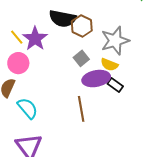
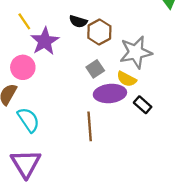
black semicircle: (63, 19) -> (78, 21), size x0.6
yellow line: (17, 37) -> (24, 21), moved
black rectangle: (115, 85) -> (143, 105), moved

